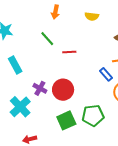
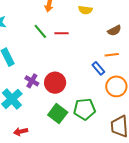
red line: (69, 52) -> (61, 33), moved
green square: (66, 120) -> (58, 114), turned -30

